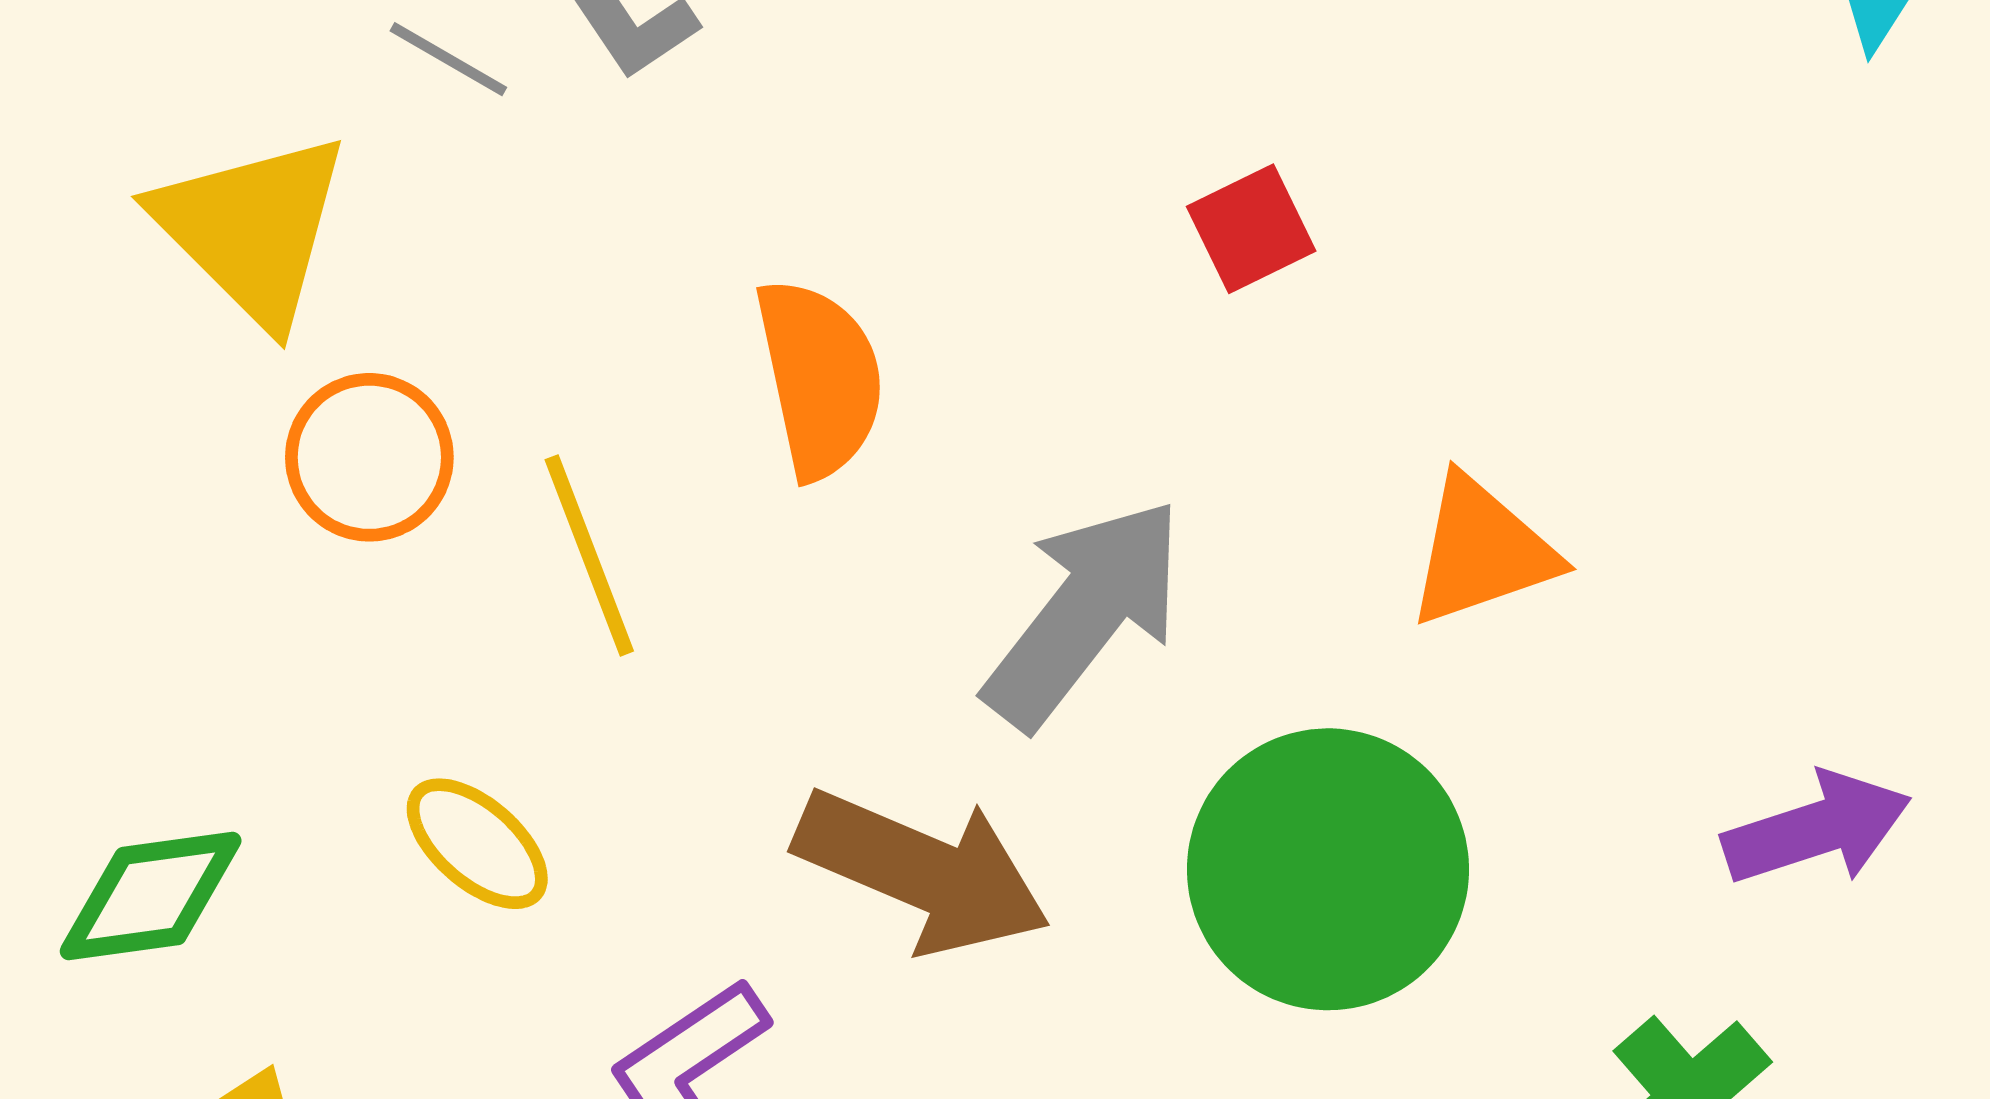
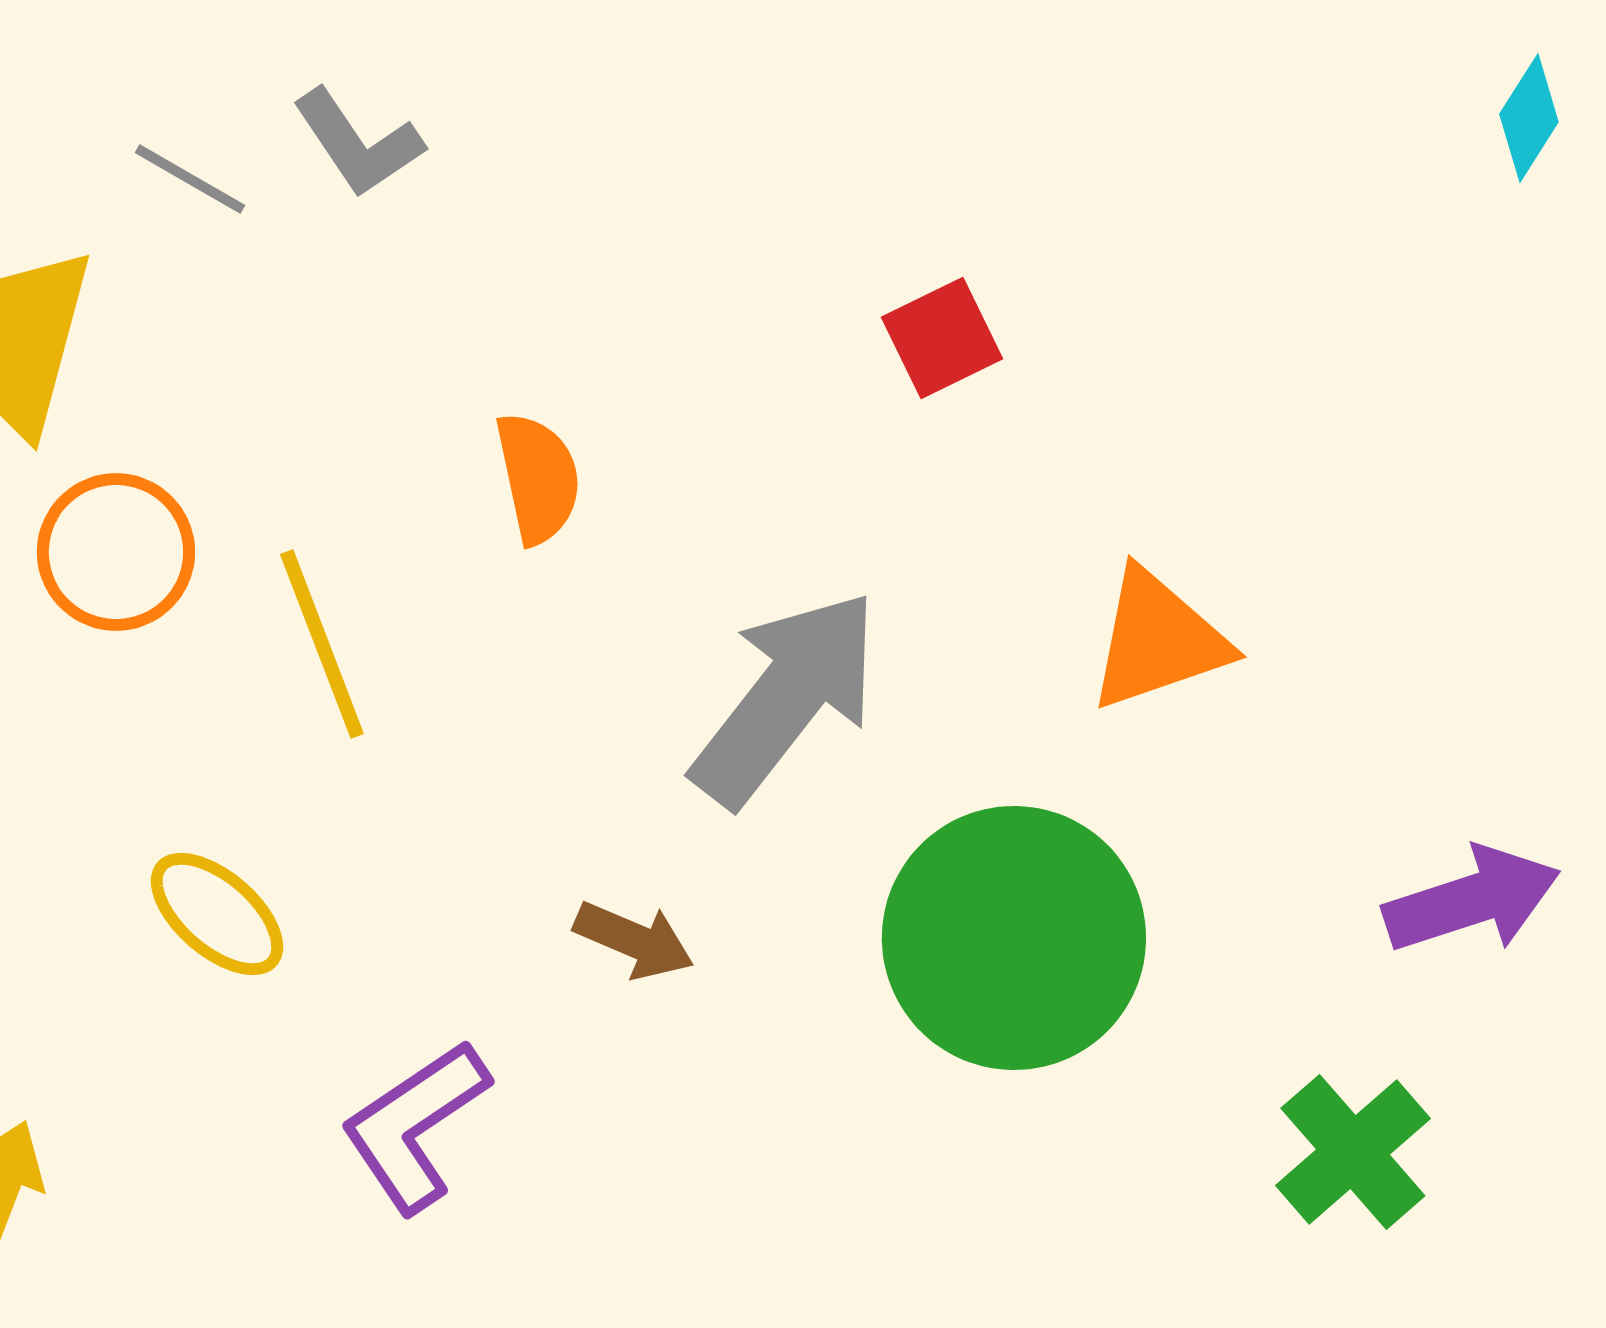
orange semicircle: (820, 378) -> (538, 478), size x0.7
brown arrow: (922, 871) -> (634, 940), size x0.5

